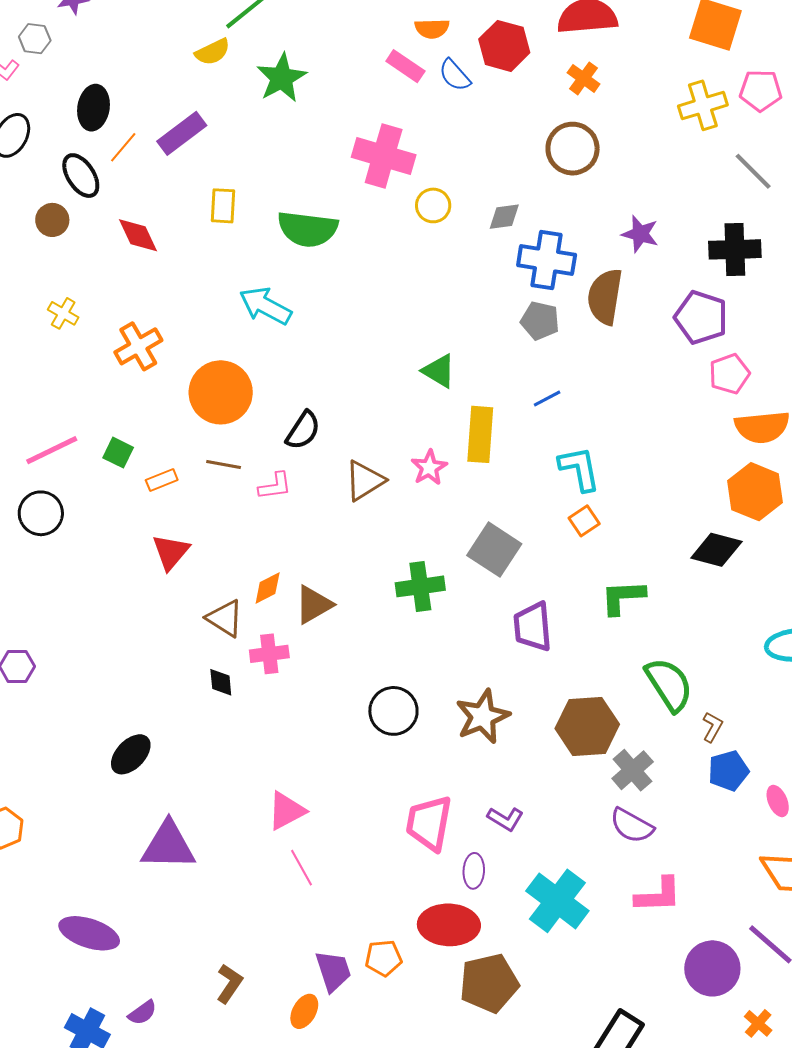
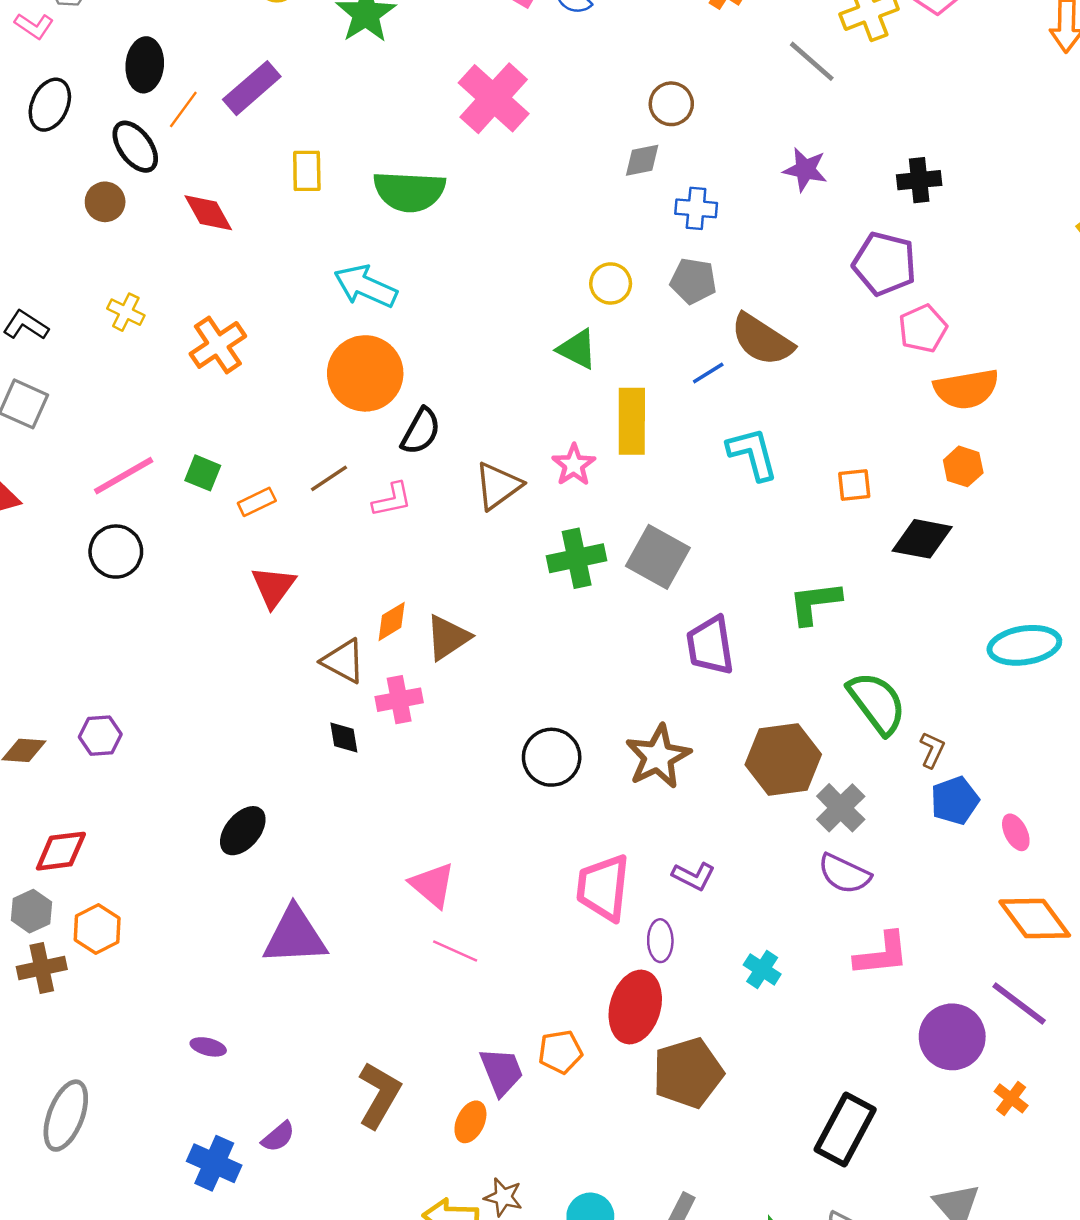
brown circle: (573, 149) -> (671, 104), moved, size x0.7
pink cross: (384, 156) -> (494, 98), turned 30
gray line: (753, 171) -> (812, 61), moved
yellow circle: (433, 205) -> (611, 283), moved
black cross: (735, 249) -> (919, 180), size x0.7
blue cross: (547, 260) -> (696, 208), size x0.6
brown semicircle: (605, 297) -> (762, 340), moved, turned -62
orange circle: (221, 392) -> (365, 373), moved
brown line: (224, 465) -> (329, 478), turned -40
orange hexagon: (755, 492) -> (963, 466), size x0.6
orange square: (584, 521) -> (854, 485), moved, turned 32
green cross: (420, 586) -> (577, 558), moved
pink triangle: (286, 811) -> (432, 885), turned -48
pink line: (302, 868) -> (455, 951), turned -33
cyan cross: (557, 901) -> (762, 969), size x0.5
red ellipse: (449, 925) -> (635, 1007), turned -72
purple ellipse: (89, 933) -> (208, 1047), size x0.5
brown L-shape: (229, 984) -> (379, 1095), size x1.4

